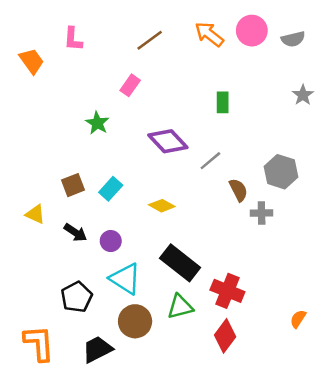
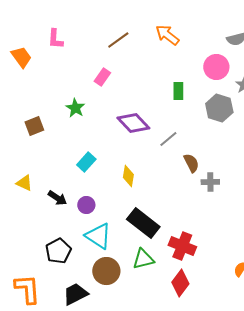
pink circle: (252, 31) -> (216, 67), moved
gray hexagon: (281, 172) -> (219, 108), moved
brown square: (73, 185) -> (34, 126), moved
yellow diamond: (162, 206) -> (128, 176), turned 70

